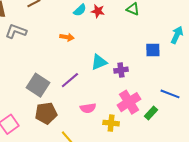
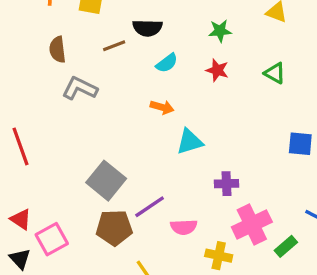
cyan semicircle: (80, 10) -> (167, 63), moved
cyan triangle: (99, 62) -> (190, 142), moved
purple cross: (121, 70) -> (226, 184), moved
purple line: (70, 80) -> (150, 207), moved

